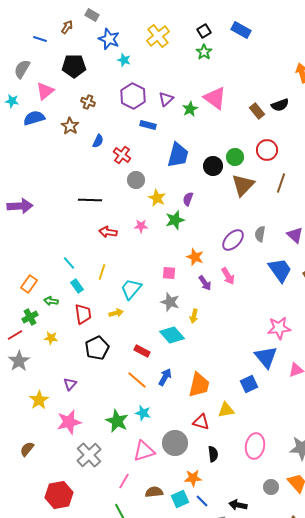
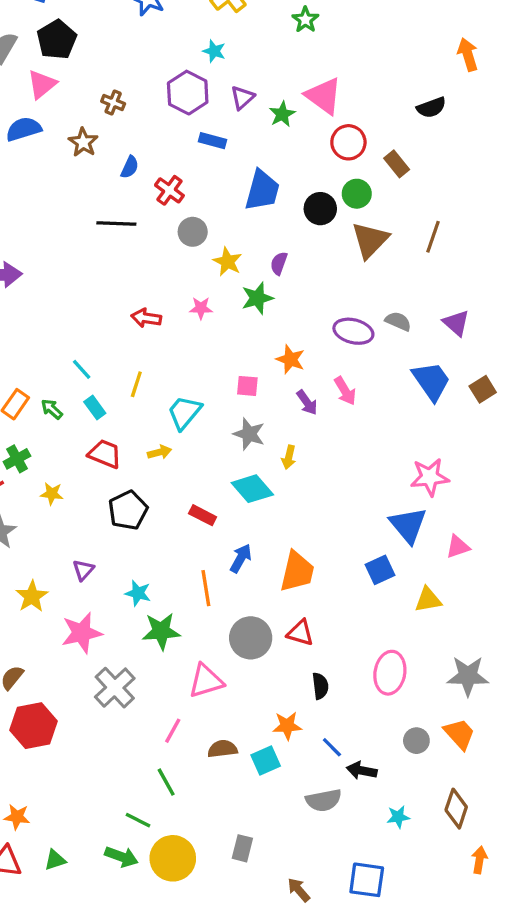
cyan star: (124, 60) -> (214, 51), moved
black pentagon: (74, 66) -> (57, 40), moved, turned -30
brown rectangle: (257, 111) -> (397, 164), moved
red circle: (267, 150) -> (348, 142), moved
black line: (90, 200) -> (116, 224), moved
gray semicircle: (260, 234) -> (398, 321), turned 105
purple ellipse: (233, 240) -> (353, 331), turned 60
green arrow: (51, 301) -> (52, 409), moved, turned 32
red trapezoid: (83, 314) -> (105, 454), turned -60
orange line: (137, 380) -> (206, 588), moved, turned 40
yellow triangle: (226, 410) -> (428, 600), moved
cyan star: (143, 413) -> (138, 593), moved
green star: (117, 421) -> (161, 631), turned -30
gray circle: (175, 443) -> (251, 638), moved
red hexagon: (59, 495) -> (34, 726), moved
blue line: (202, 501) -> (332, 747), moved

